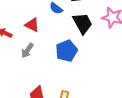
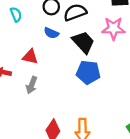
blue pentagon: (67, 51) -> (88, 72), moved, turned -30

